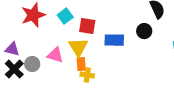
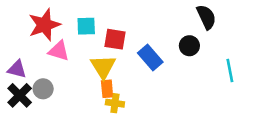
cyan square: (65, 16) -> (86, 26), turned 35
blue rectangle: (114, 40) -> (150, 57), turned 48
pink triangle: (55, 55) -> (59, 51), moved

